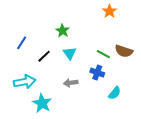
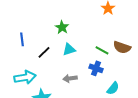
blue line: (22, 43) -> (22, 39), turned -40
cyan triangle: (70, 53) -> (69, 49), turned 48

